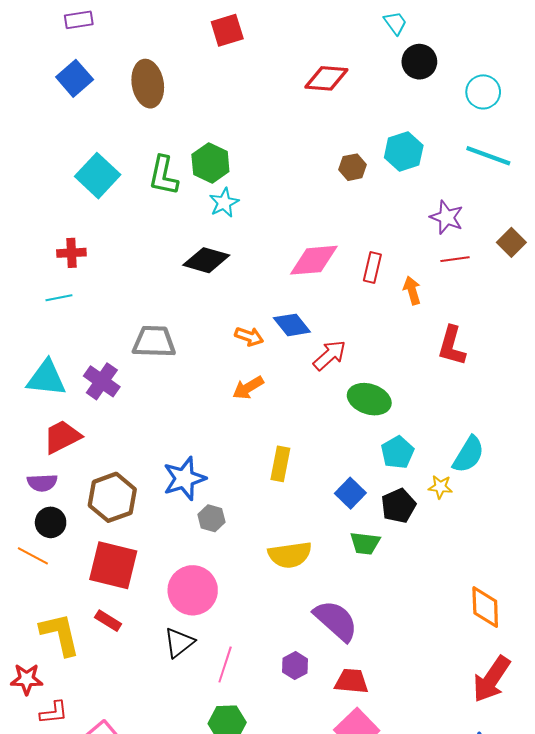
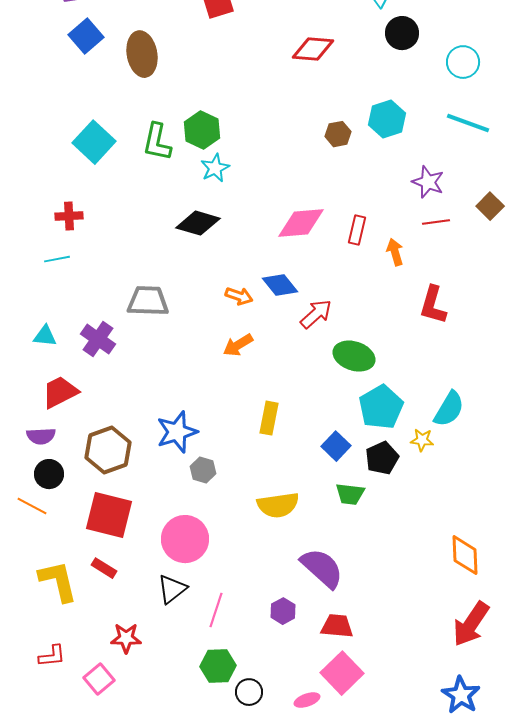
blue square: (75, 78) -> (86, 36), moved
cyan triangle: (46, 378) -> (45, 336), size x0.6
cyan pentagon: (397, 452) -> (381, 407), size x1.4
red star: (27, 679) -> (126, 638), moved

